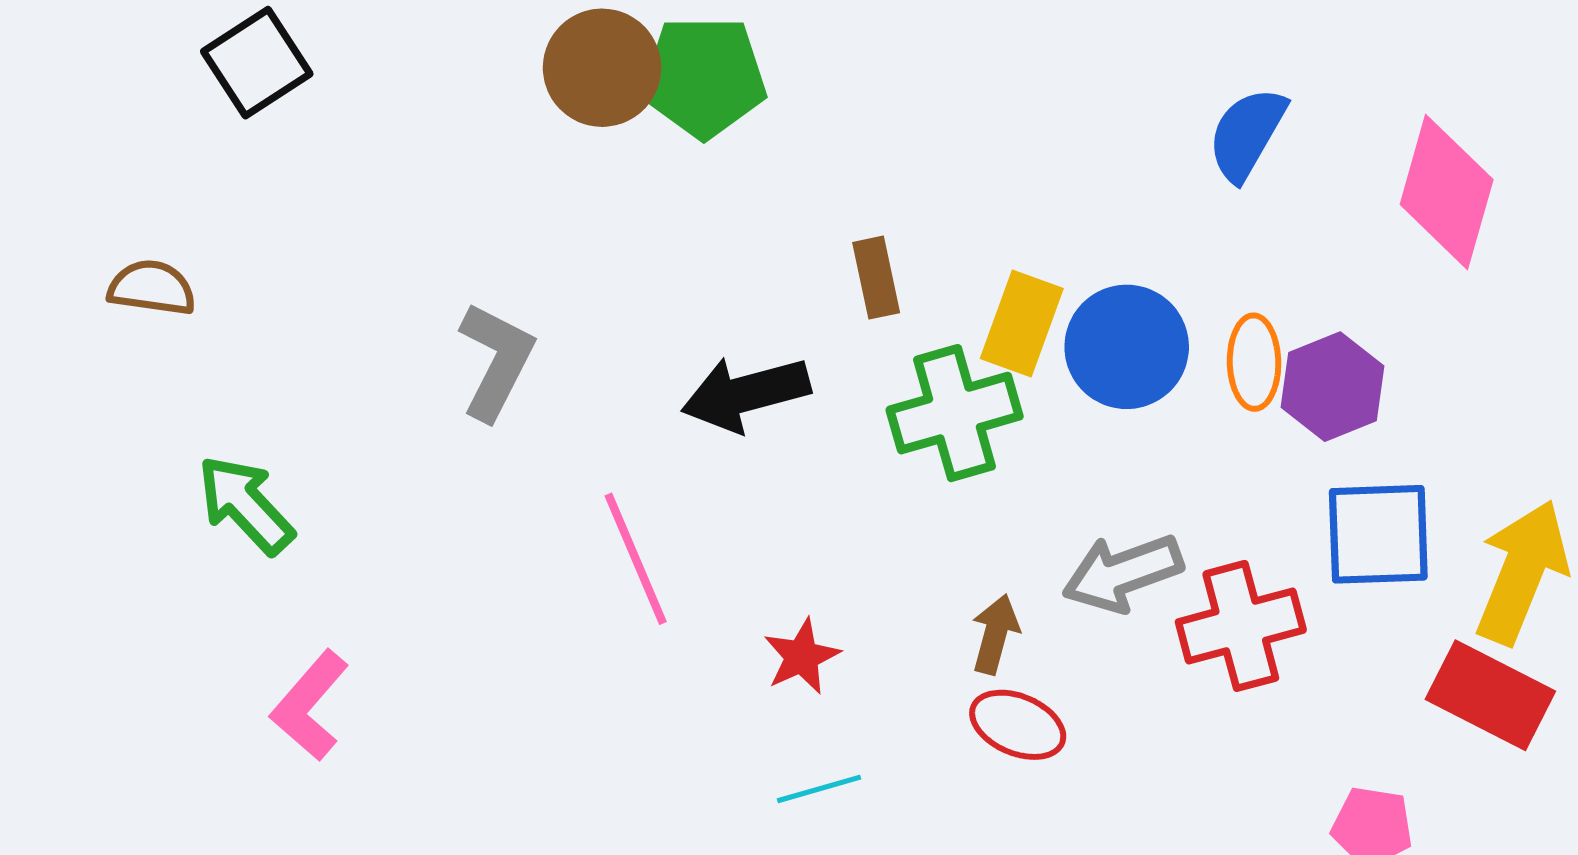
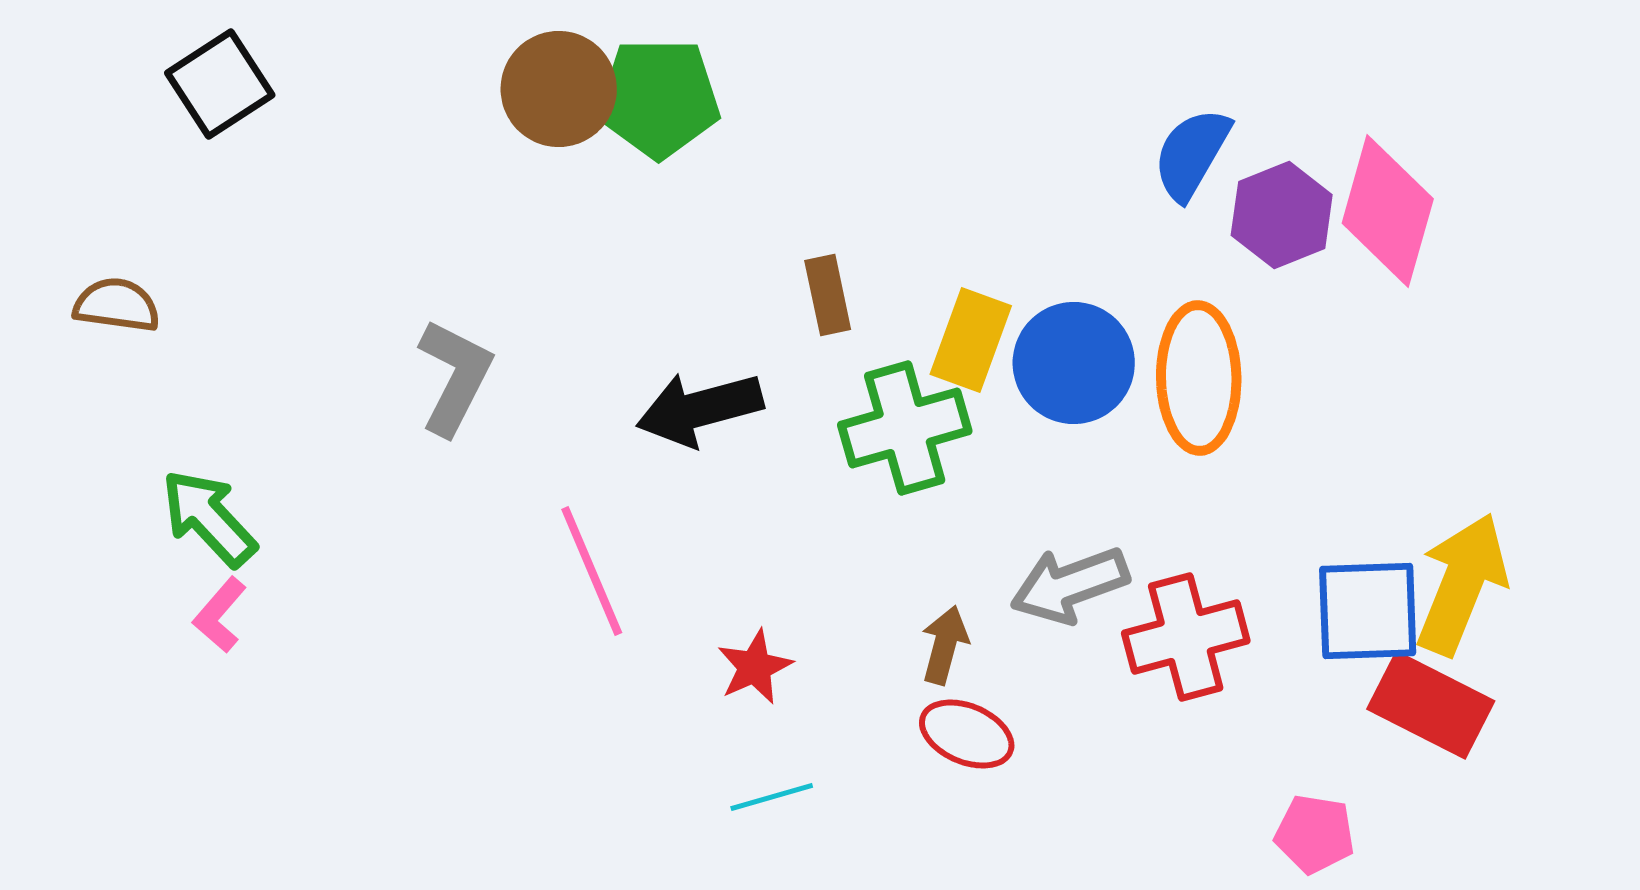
orange ellipse: (1254, 362) -> (1199, 378), size x1.6
purple hexagon: (1332, 387) -> (1282, 215), moved
blue square: (1378, 534) -> (1368, 611), moved
pink L-shape: (310, 705) -> (220, 615), moved, size x0.7

